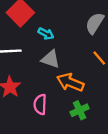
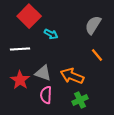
gray triangle: (51, 59) -> (43, 73), moved

